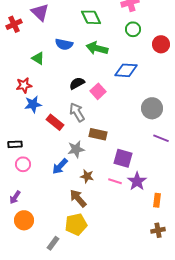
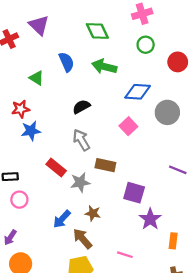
blue semicircle: (64, 44) -> (66, 62), turned -126
pink square: (98, 91) -> (128, 126), moved
gray circle: (152, 108) -> (167, 112), moved
red rectangle: (55, 122) -> (56, 167), moved
blue arrow: (60, 166) -> (62, 219), moved
pink line: (115, 181) -> (125, 255), moved

